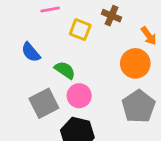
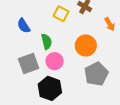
orange circle: (135, 63) -> (86, 45), moved
green semicircle: (65, 70) -> (46, 42), turned 35

